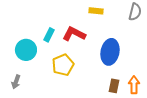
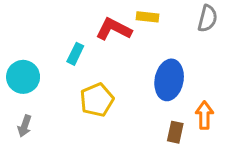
red L-shape: (74, 34) -> (114, 29), moved
cyan circle: (26, 50) -> (23, 77), moved
orange arrow: (134, 85) -> (204, 115), moved

